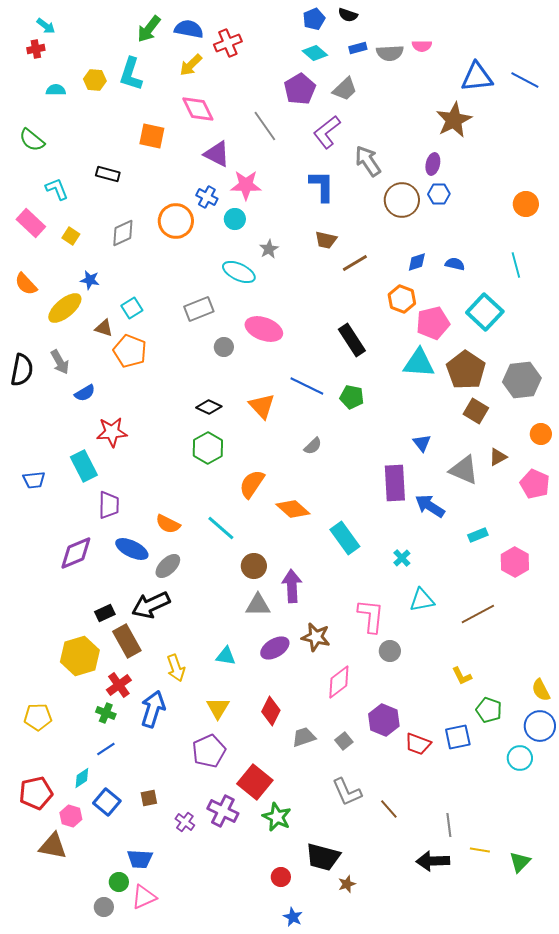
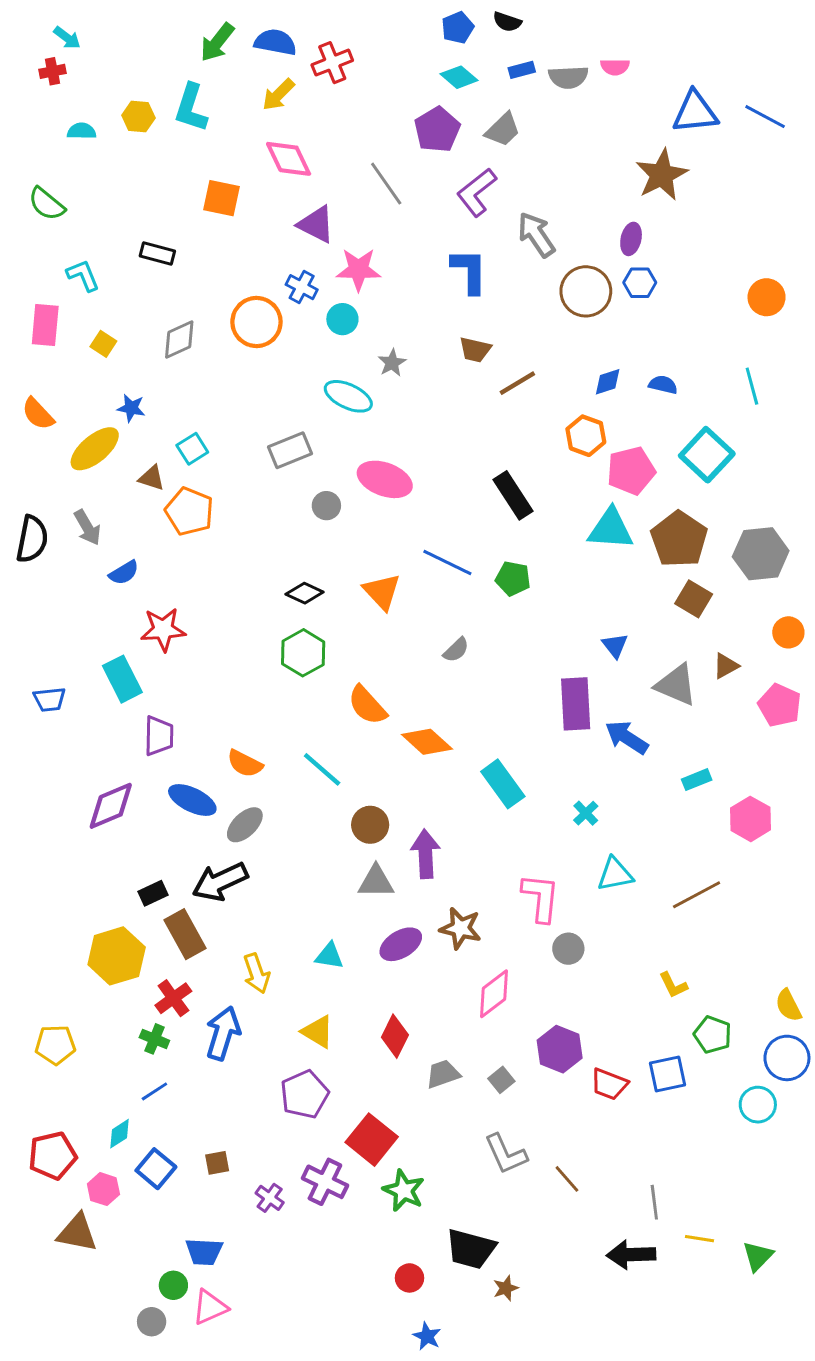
pink rectangle: (31, 223) -> (45, 325), turned 52
orange semicircle: (252, 484) -> (367, 705), turned -76
yellow triangle: (218, 708) -> (318, 1032), turned -30

